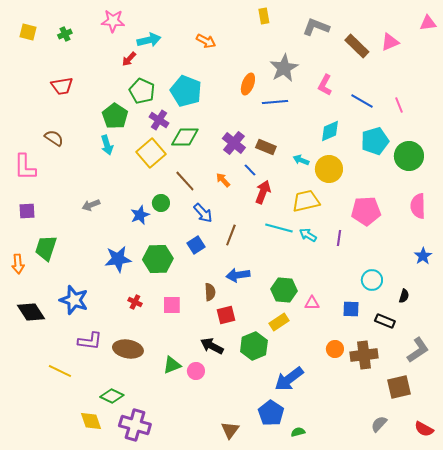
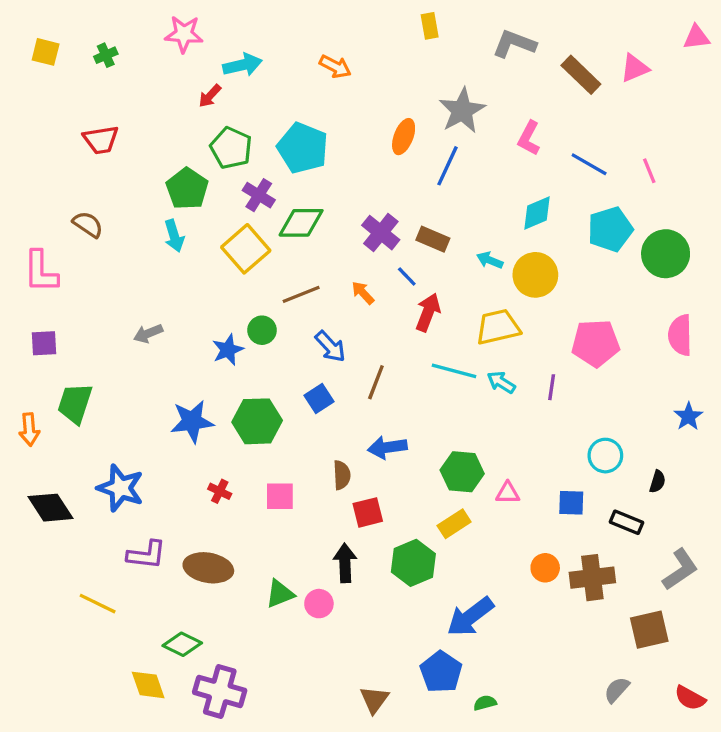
blue line: (275, 102) -> (448, 166), turned -60
brown line: (185, 181) -> (301, 294), turned -70
black arrow: (212, 346) -> (345, 563), turned 60

